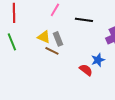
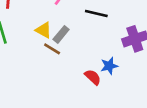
gray rectangle: (58, 39) -> (61, 34), turned 56

